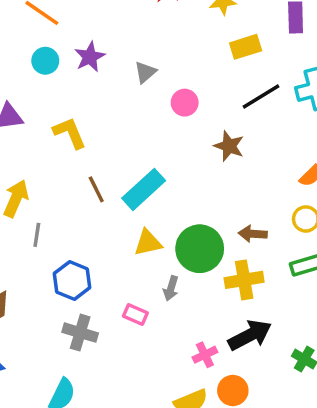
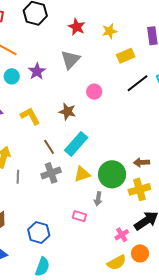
gray triangle: (145, 72) -> (70, 60), moved, size x1.5
brown star: (229, 146) -> (67, 112), moved
blue hexagon: (72, 281) -> (39, 233), moved
gray cross: (80, 333) -> (51, 173), moved, turned -30

